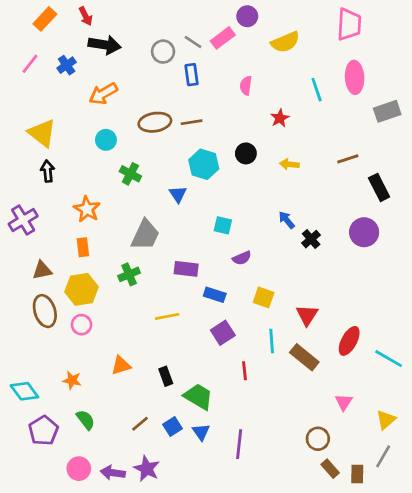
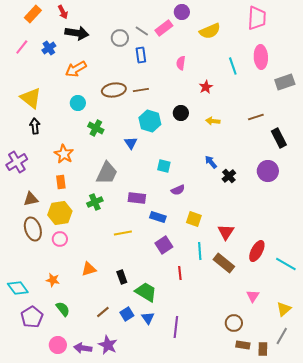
brown rectangle: (330, 469) -> (243, 345), turned -40

